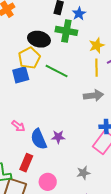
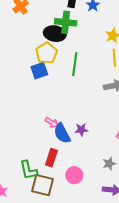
green cross: (66, 31) -> (66, 22), moved
green line: (57, 71) -> (75, 64), turned 75
pink arrow: (18, 126) -> (52, 123), moved

